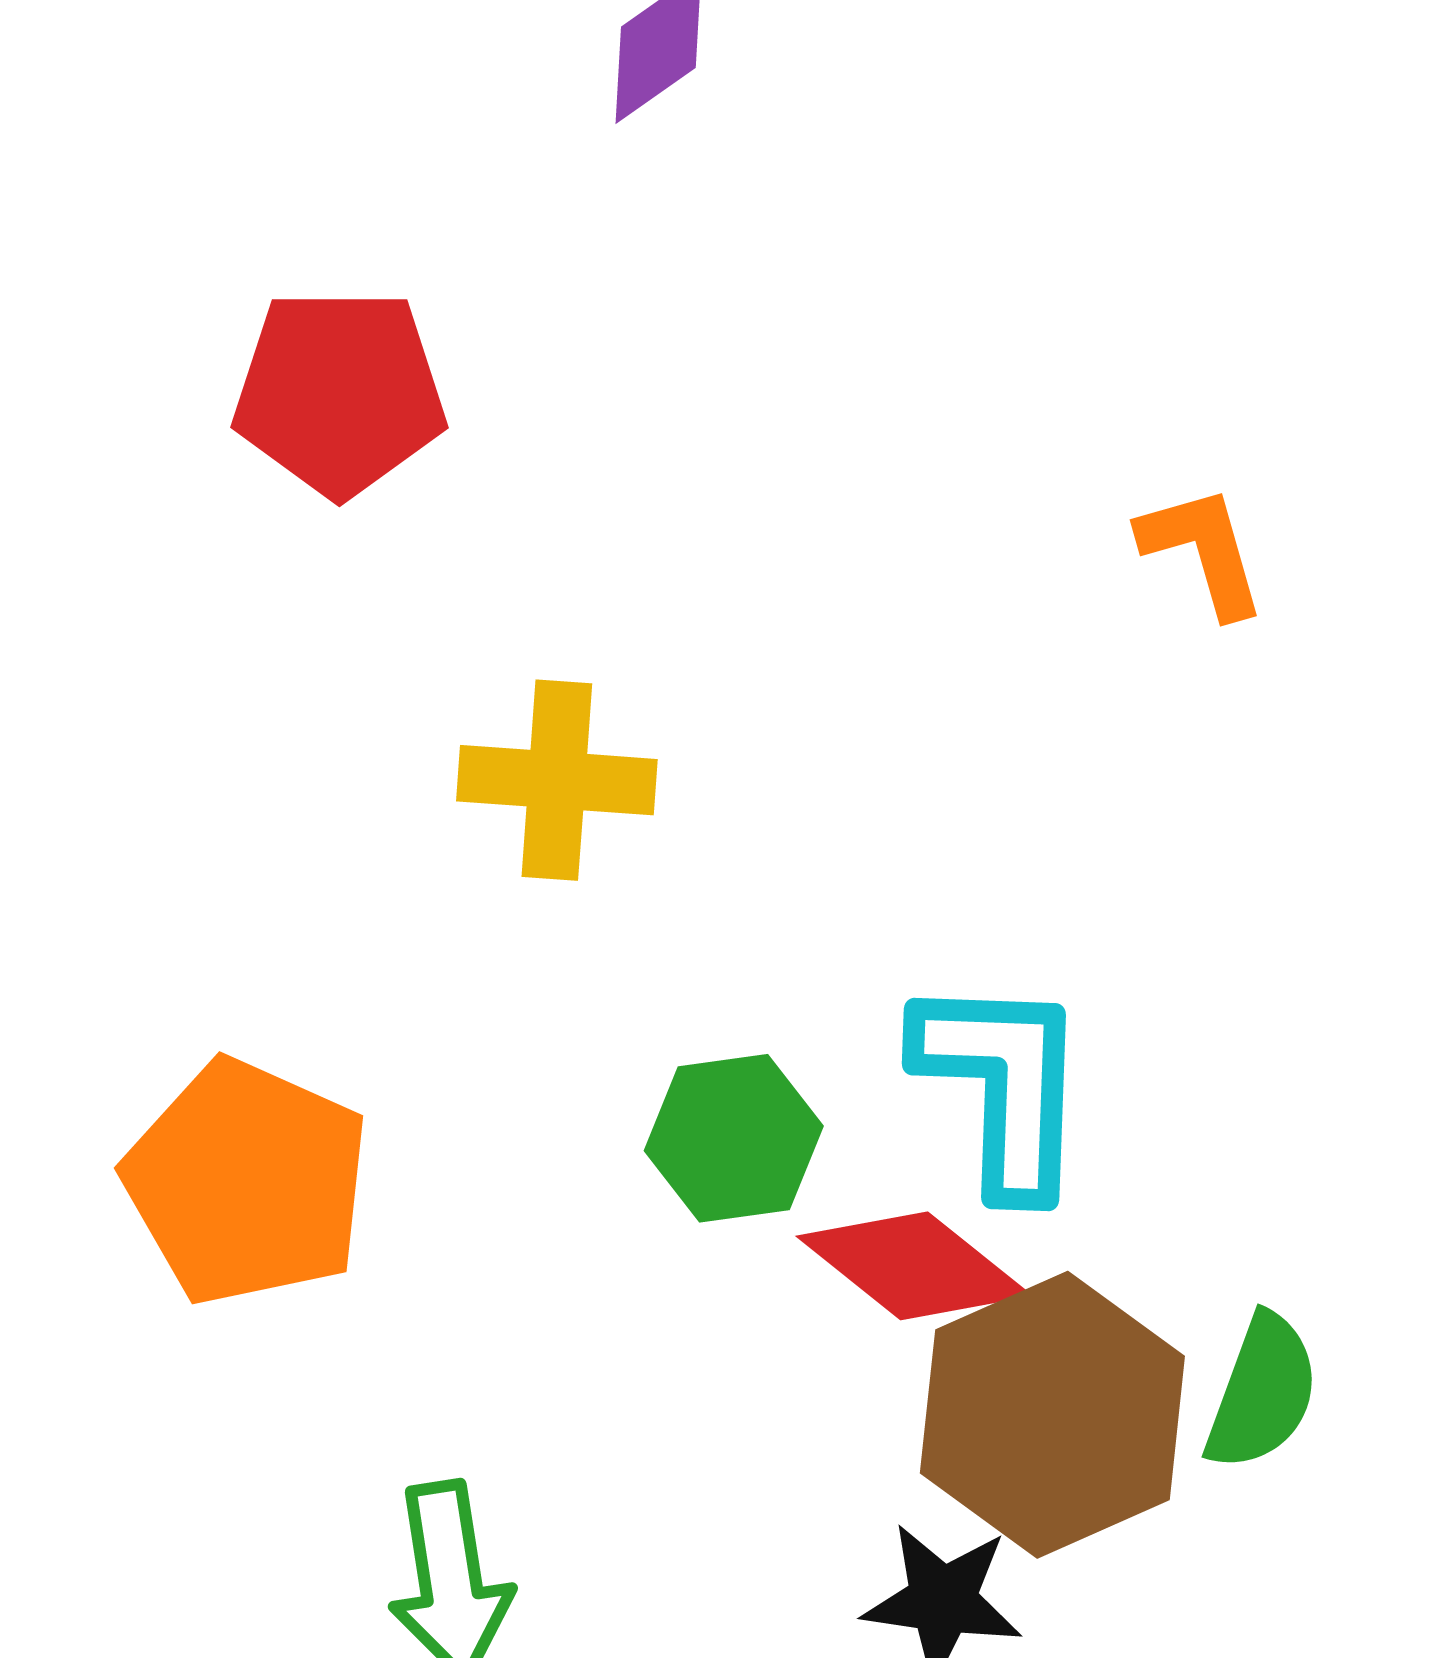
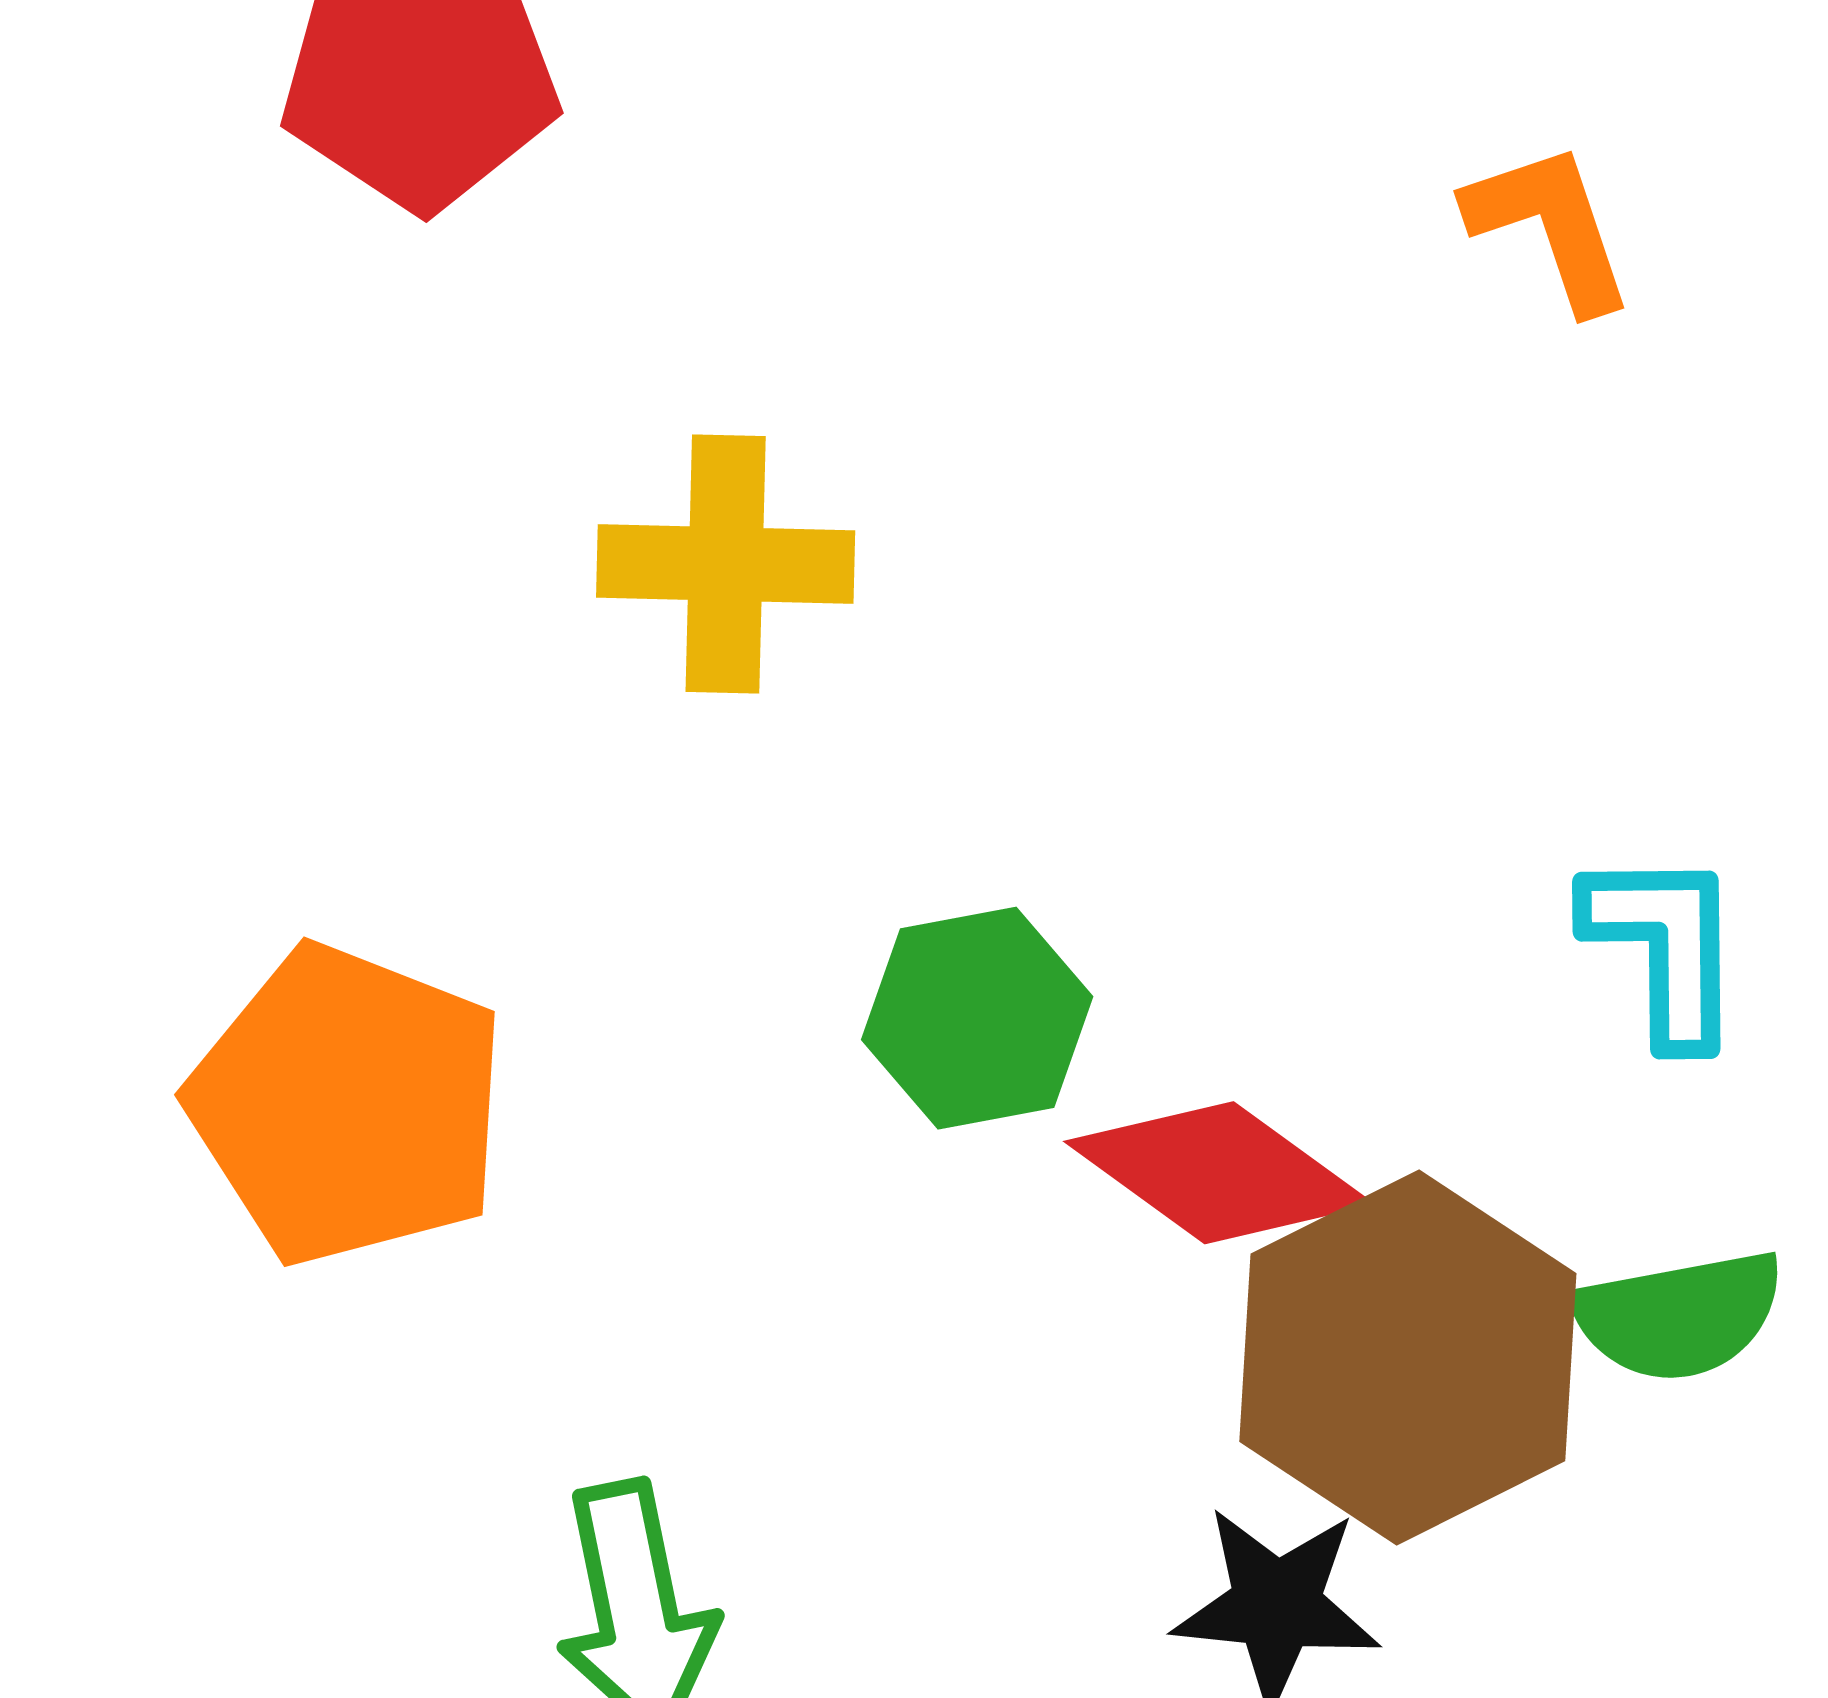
cyan L-shape: (1003, 1085) -> (1664, 947), moved, size x0.7
green semicircle: (1262, 1392) -> (1679, 1316), turned 62

